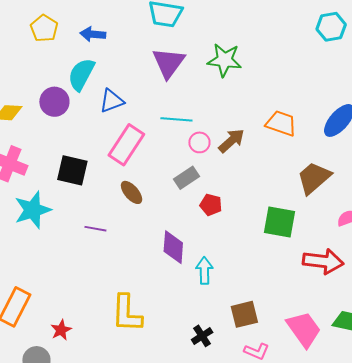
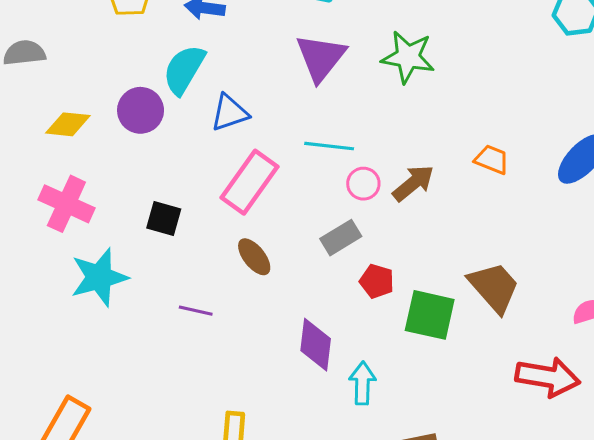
orange trapezoid: (281, 123) -> (492, 160), size x0.7
black square: (72, 170) -> (164, 218), size x0.7
brown trapezoid: (314, 178) -> (494, 287), moved, turned 87
green square: (280, 222) -> (430, 315), moved

